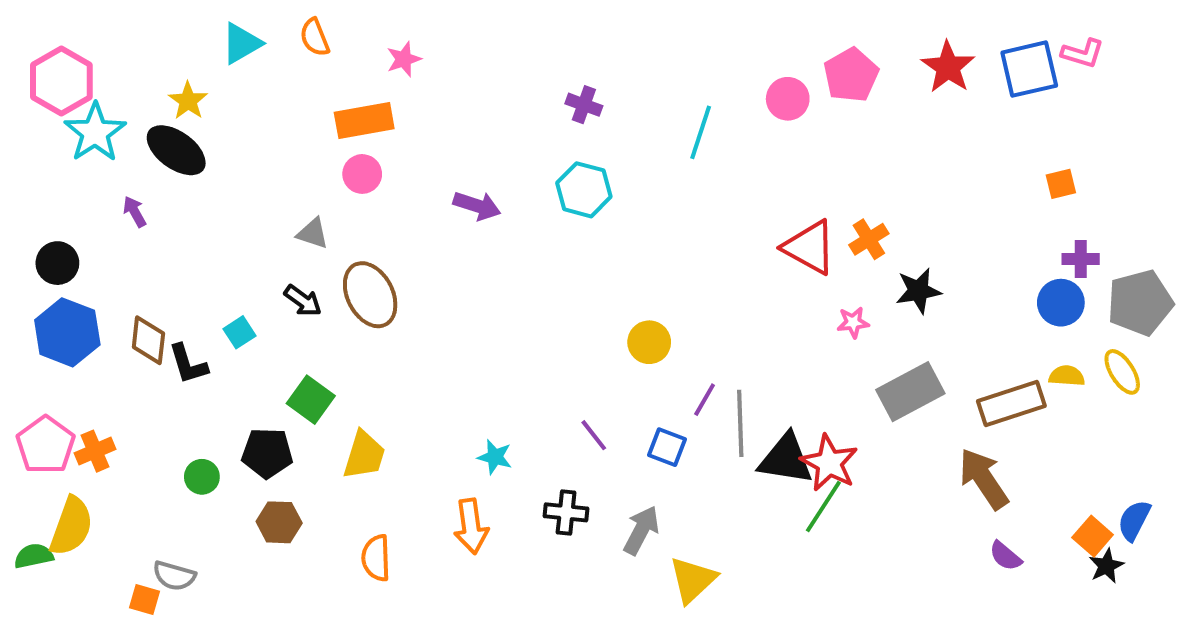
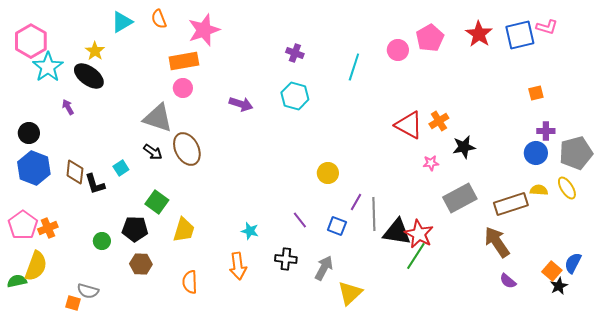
pink star: (404, 59) -> (204, 30), size x1.8
gray triangle: (313, 233) -> (158, 118), size x1.8

